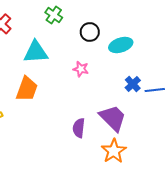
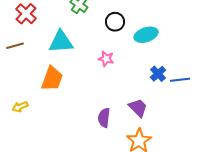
purple trapezoid: (113, 118) -> (138, 108), size x0.7

